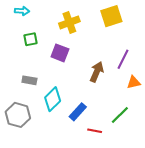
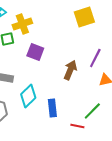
yellow cross: (69, 22) -> (22, 24), moved
blue rectangle: (78, 112) -> (52, 108), turned -48
red line: (95, 131) -> (77, 126), moved

